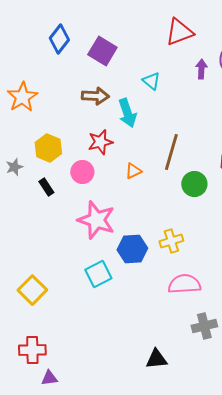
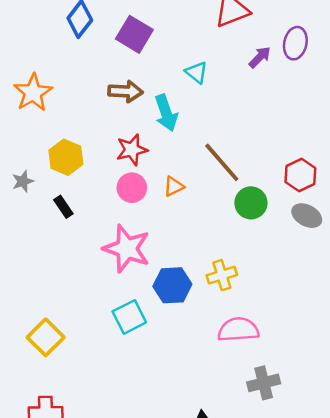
purple arrow: (201, 69) -> (260, 57), turned 42
brown line: (171, 152) -> (222, 162), turned -57
pink circle: (82, 172) -> (132, 188), moved

